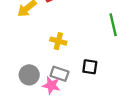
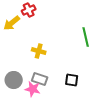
black square: (90, 67) -> (72, 80), moved

